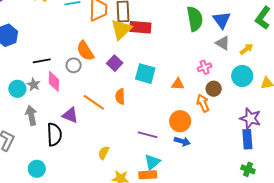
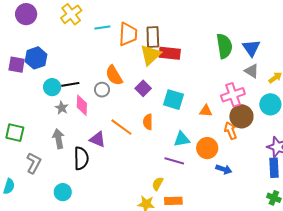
pink cross: (205, 67) -> (233, 95), size x1.6
cyan circle: (17, 89) -> (52, 87), moved
brown circle: (214, 89) -> (241, 116), size x1.5
blue arrow: (182, 141) -> (224, 169), moved
yellow semicircle: (104, 153) -> (158, 184), moved
cyan triangle: (152, 162) -> (182, 139), moved, turned 30

